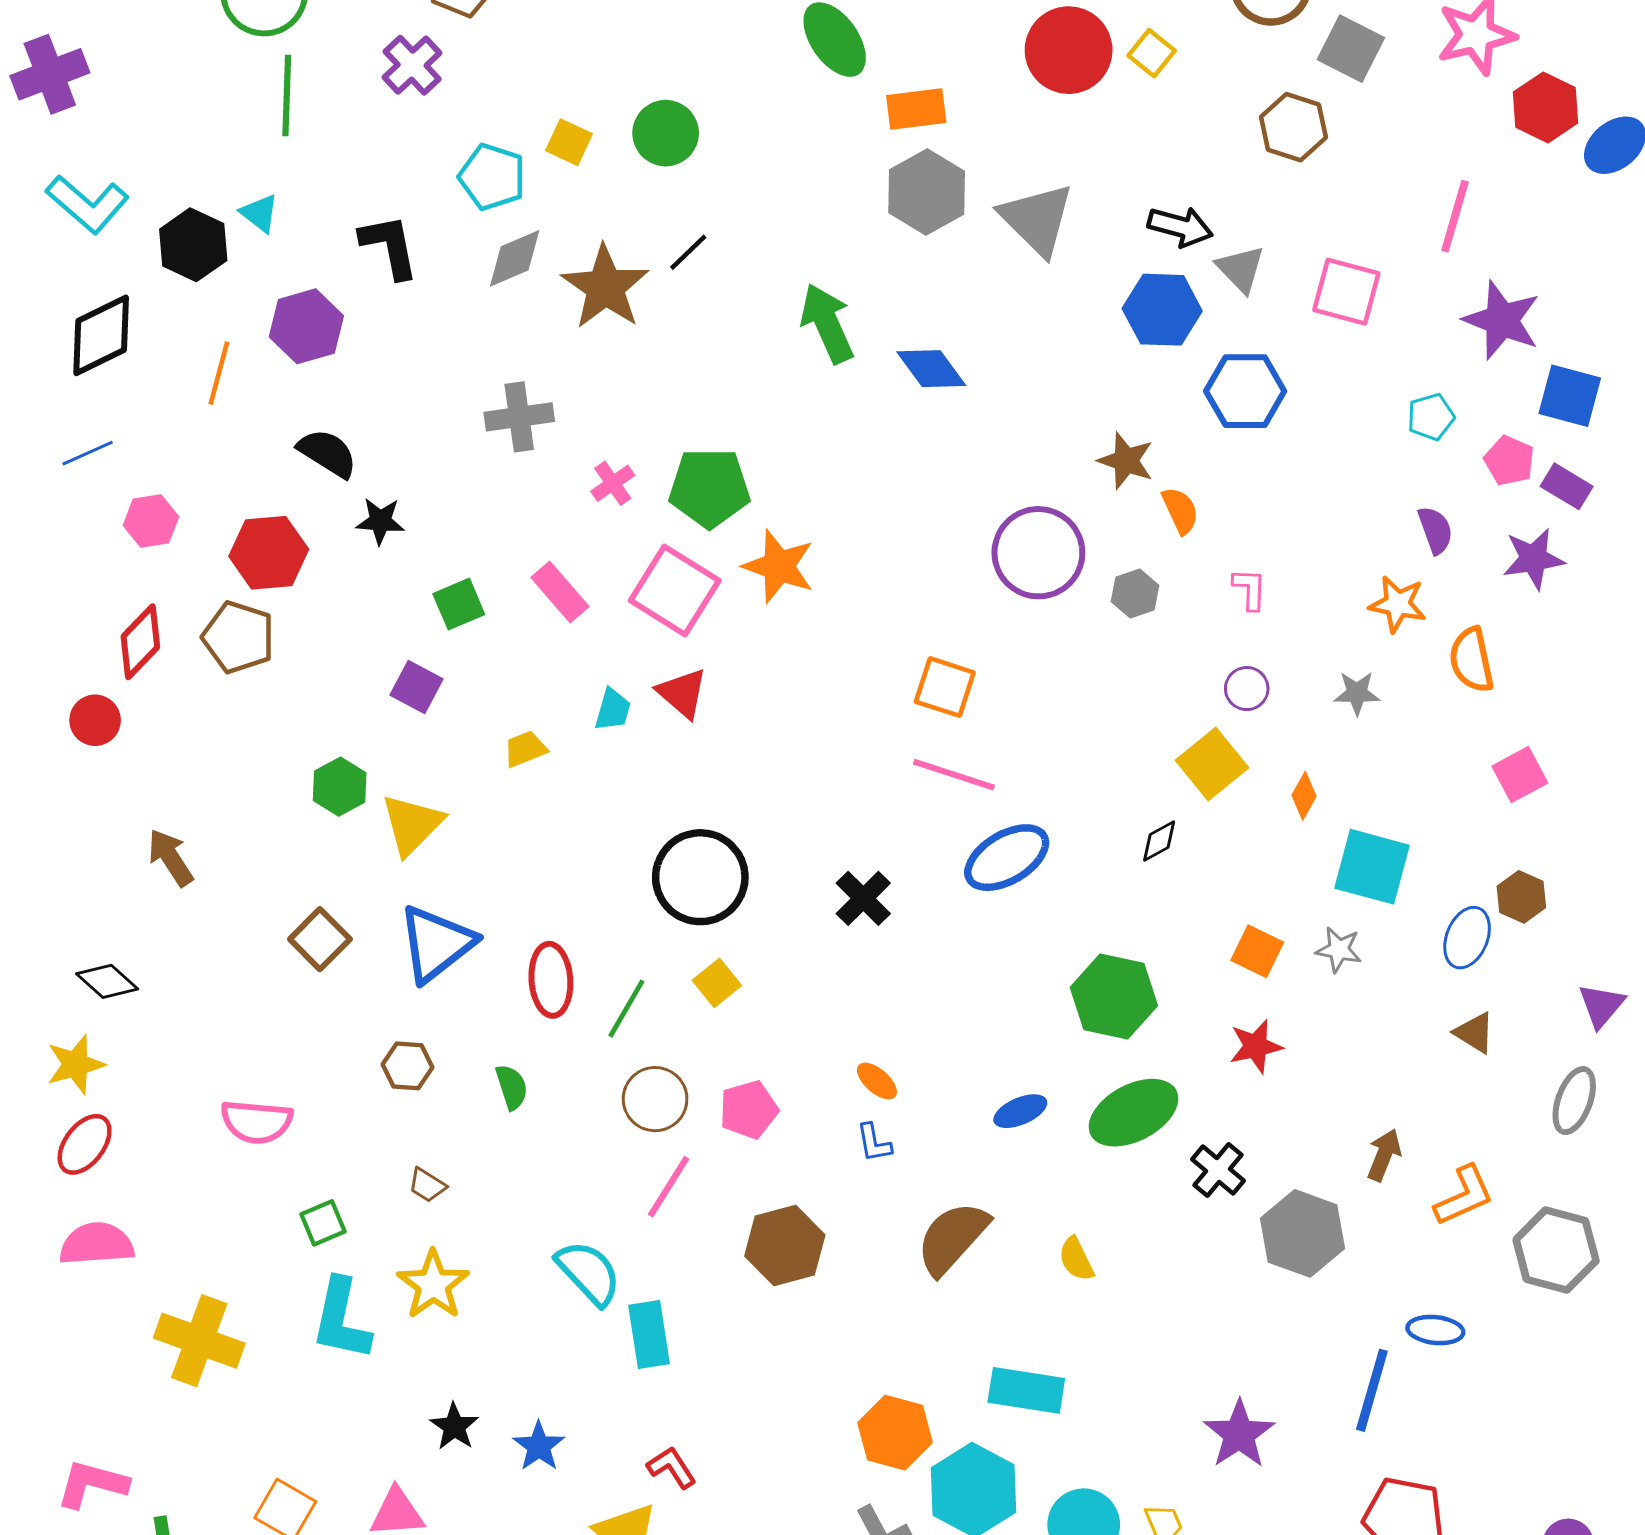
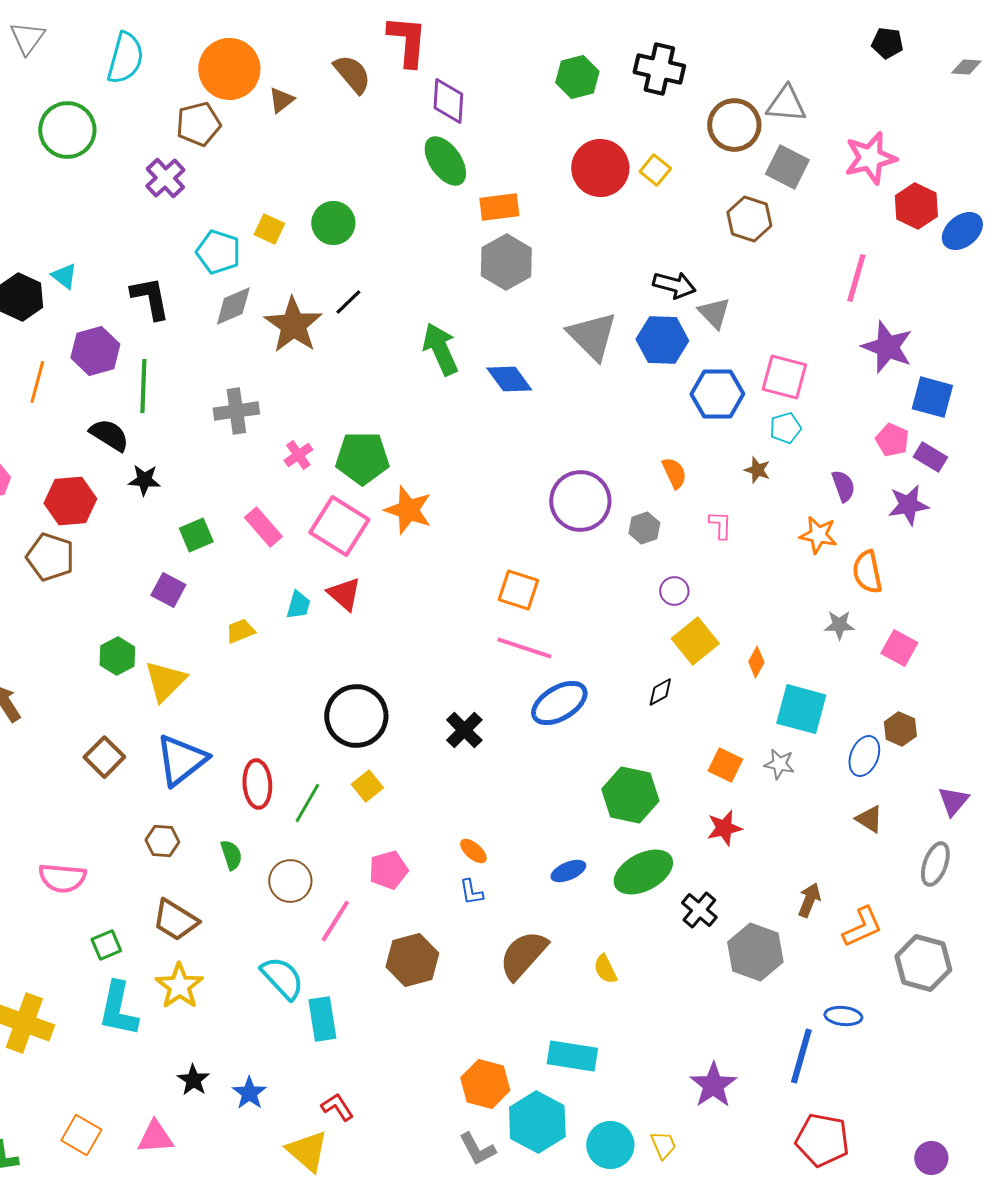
green line: (287, 95) -> (143, 386), moved
gray triangle: (1037, 219) -> (592, 336), moved
pink square: (1346, 292) -> (784, 377), moved
cyan pentagon: (1431, 417) -> (785, 428), moved
brown star: (1126, 461) -> (757, 470), moved, size x0.7
purple circle: (1247, 689) -> (674, 591), moved
gray star: (1357, 693) -> (839, 625), moved
pink square: (1520, 775) -> (899, 648), turned -33
brown circle: (655, 1099) -> (290, 881), moved
brown trapezoid: (427, 1185) -> (175, 920), size x1.8

